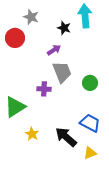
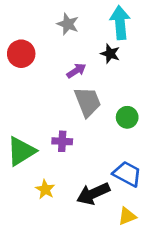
gray star: (31, 17) -> (68, 24), moved
black star: (64, 28) -> (110, 54), moved
purple cross: (44, 89) -> (62, 141), moved
black arrow: (66, 137) -> (93, 194), turned -65

